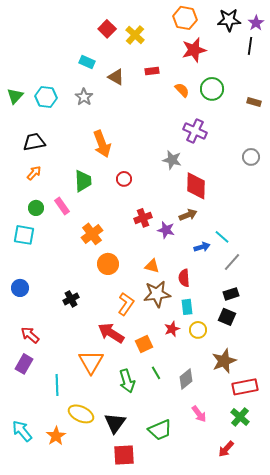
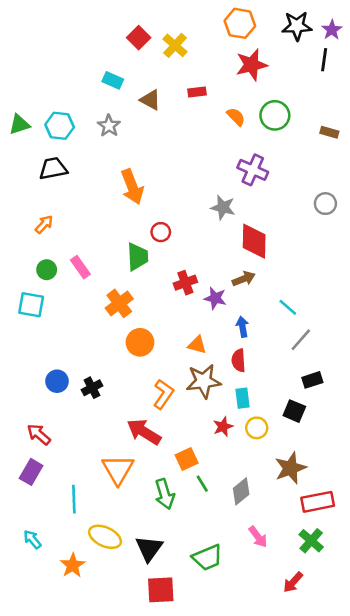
green triangle: (15, 96) -> (19, 124), turned 30
black trapezoid: (34, 142) -> (53, 169), moved
green trapezoid: (83, 181) -> (137, 257), moved
blue arrow: (202, 247) -> (242, 327), moved, turned -84
blue circle: (20, 288) -> (57, 381), moved
black rectangle: (231, 294) -> (312, 380), moved
orange square: (144, 344) -> (187, 459), moved
cyan arrow: (22, 431) -> (32, 539), moved, size x0.7

